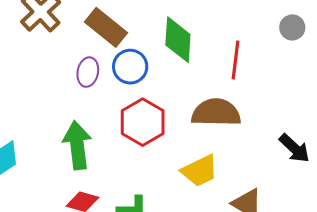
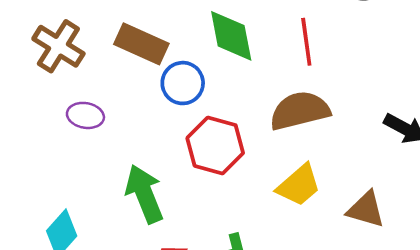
purple ellipse: (88, 72) -> (85, 115), moved, turned -76

